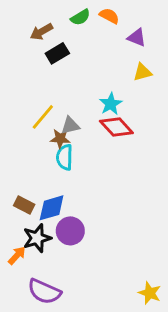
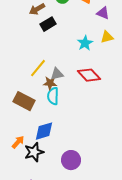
cyan star: (111, 104) -> (85, 43), moved
brown rectangle: (24, 205) -> (24, 101), moved, size x1.5
purple circle: (70, 231) -> (71, 160), moved
orange arrow: (17, 255) -> (18, 142), moved

